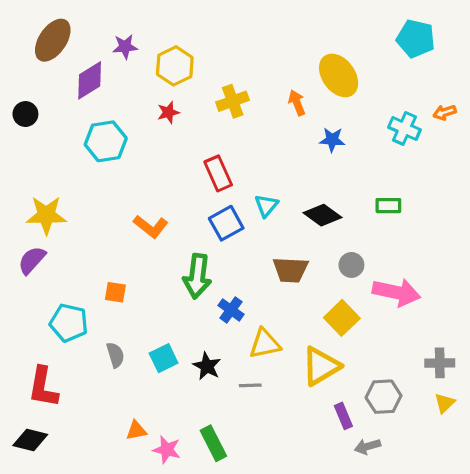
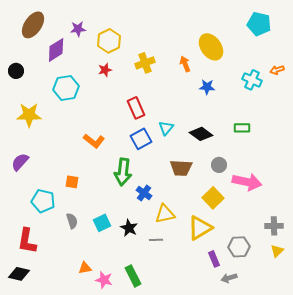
yellow star: (46, 215) -> (29, 115), moved

